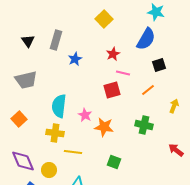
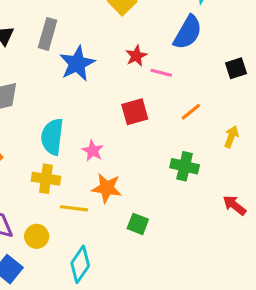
blue star: (75, 59) -> (77, 63), size x1.6
black square: (159, 65) -> (236, 68), moved
pink line: (123, 73) -> (161, 73), moved
orange star: (104, 127) -> (107, 188), moved

